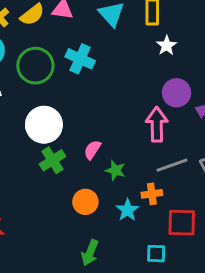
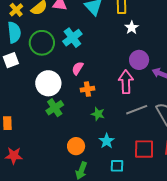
cyan cross: (80, 59) -> (72, 38), turned 30
pink semicircle: (92, 150) -> (78, 68), moved
orange cross: (152, 194) -> (87, 89), moved
orange circle: (85, 202) -> (76, 146), moved
cyan square: (156, 254) -> (117, 166), moved

